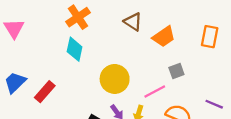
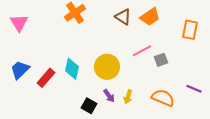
orange trapezoid: (164, 37) -> (150, 17), moved
cyan diamond: (75, 49) -> (72, 69), moved
pink line: (155, 92) -> (142, 51), moved

